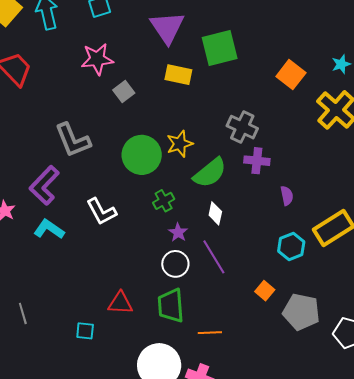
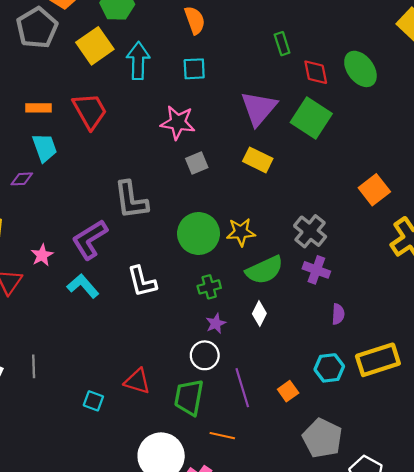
green square: (220, 48) -> (311, 118), moved, turned 33
purple line: (214, 257) -> (242, 388), moved
orange square: (265, 291) -> (288, 391), moved

